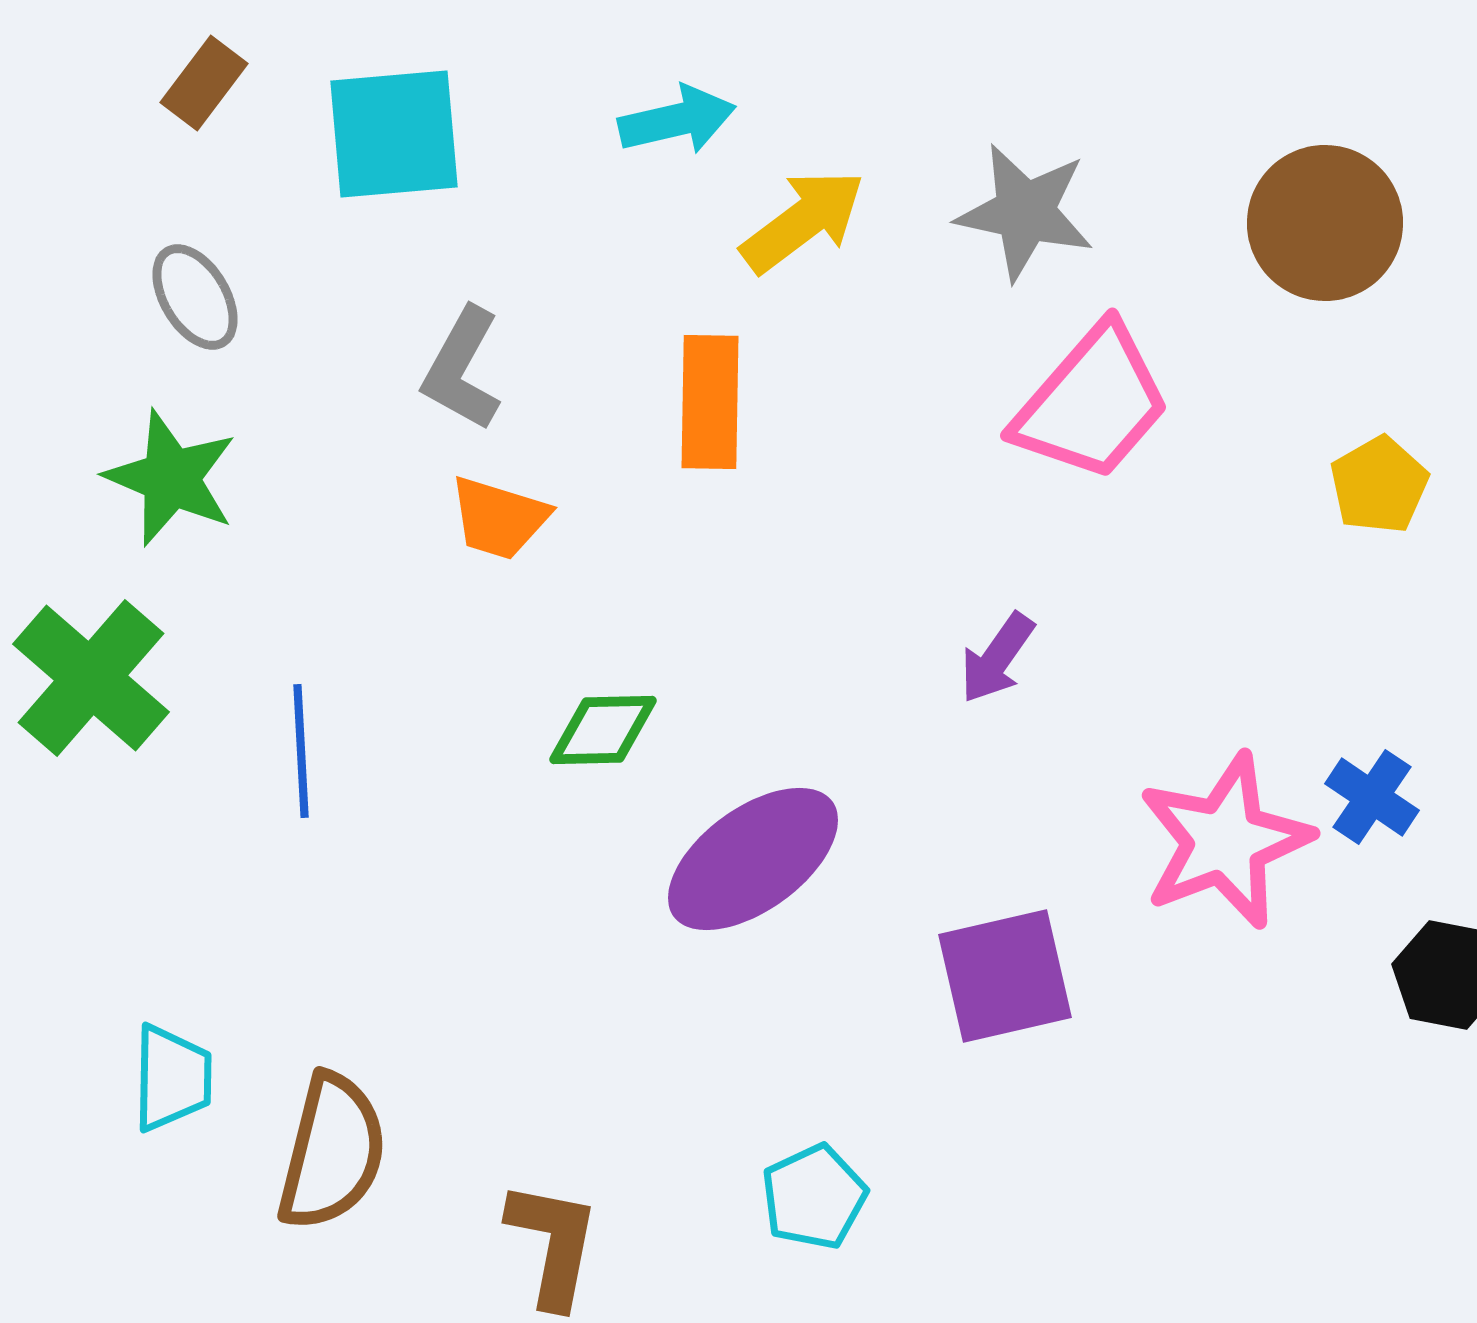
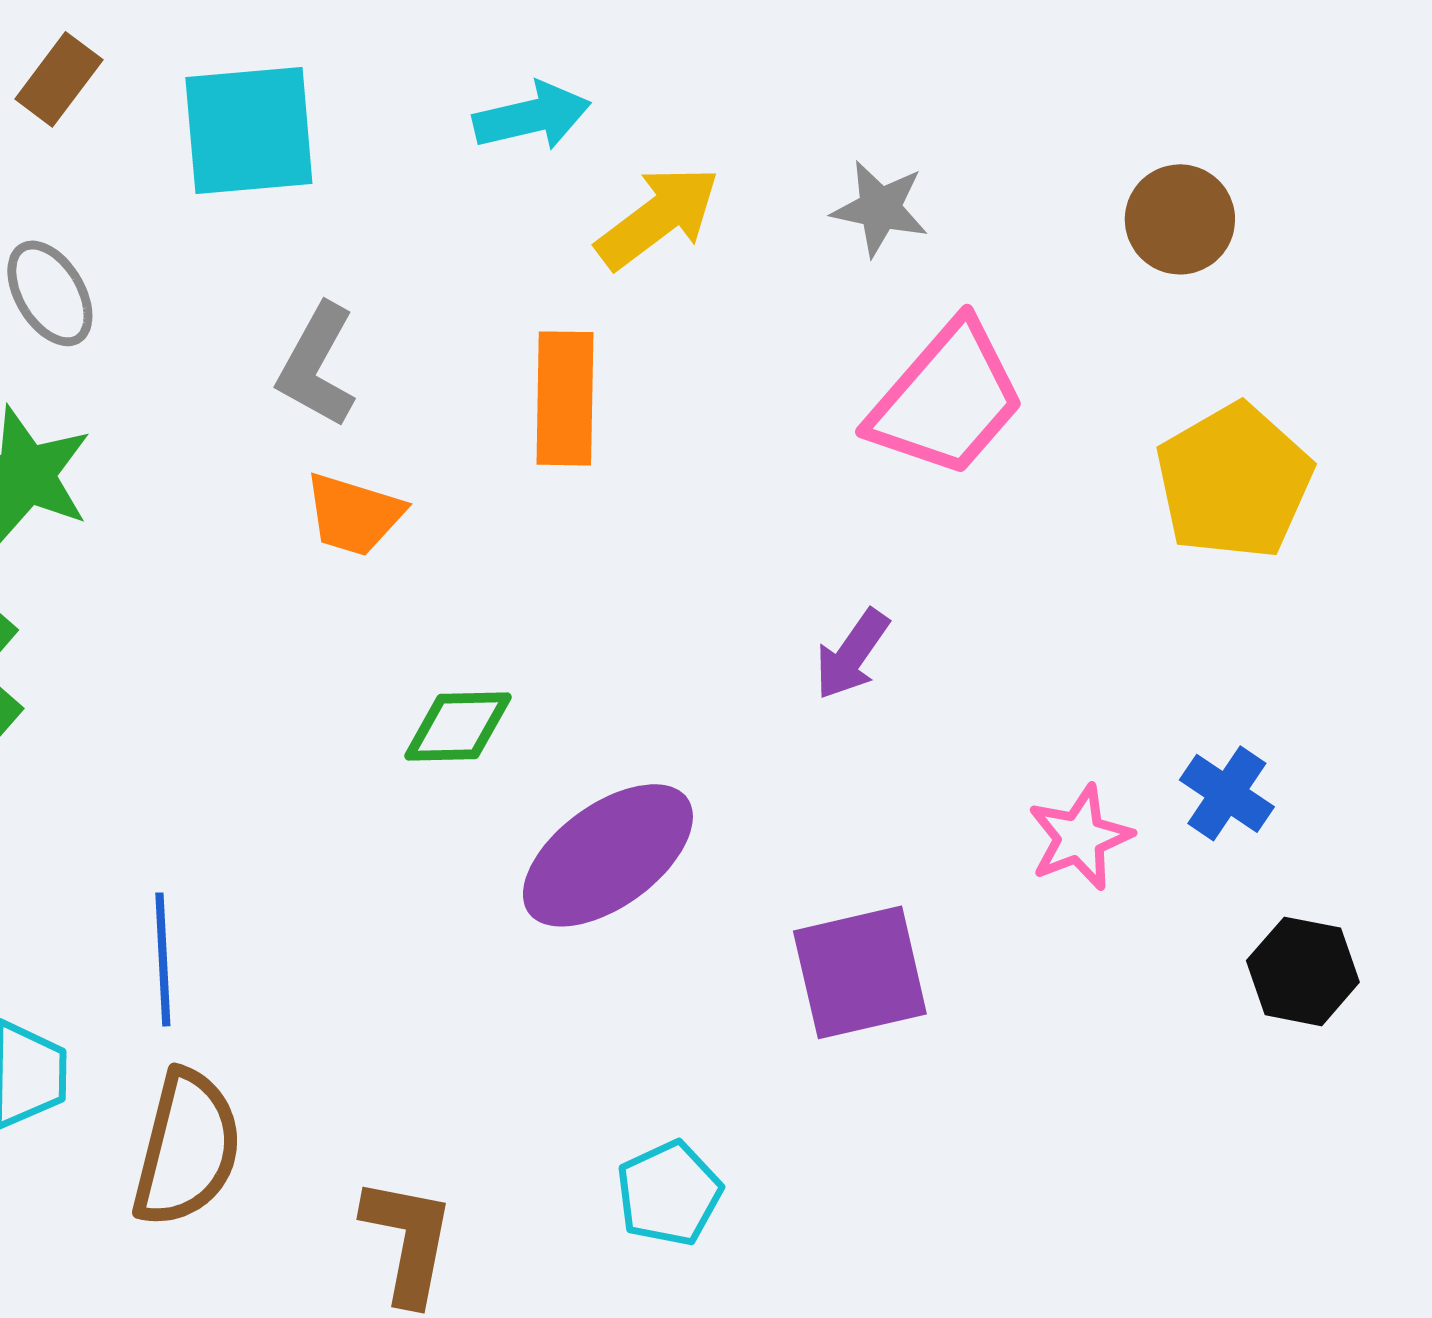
gray star: (1025, 212) -> (880, 208), size x0.7
brown circle: (1325, 223) -> (1180, 219), size x0.7
yellow pentagon: (1379, 485) -> (1234, 481), size x1.6
blue line: (301, 751) -> (163, 959), moved
pink star: (1225, 841) -> (1080, 837), size x0.6

